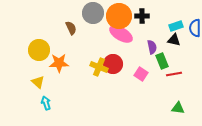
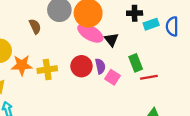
black cross: (142, 16) -> (135, 13), moved
black triangle: (174, 40) -> (111, 40), moved, turned 40
purple semicircle: (152, 47) -> (100, 66), moved
yellow cross: (99, 67) -> (47, 70), moved, turned -30

